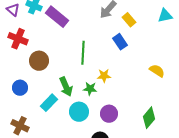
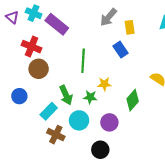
yellow rectangle: (129, 20) -> (130, 27), turned 32
red cross: (18, 39) -> (32, 47), moved
green diamond: (149, 118) -> (133, 100), moved
brown cross: (20, 126) -> (56, 135), moved

